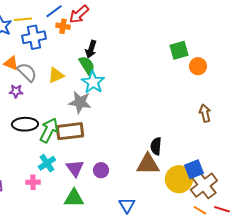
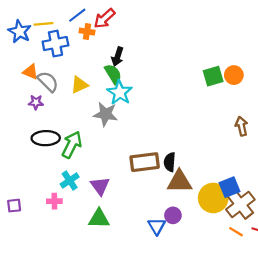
green square: (179, 50) -> (213, 76), moved
brown rectangle: (70, 131) -> (145, 162), moved
black semicircle: (156, 146) -> (170, 162), moved
purple circle: (101, 170) -> (173, 215), moved

